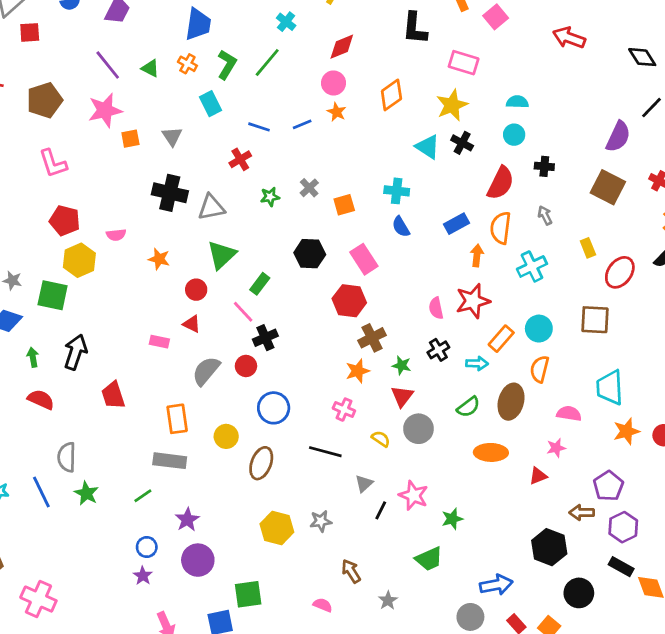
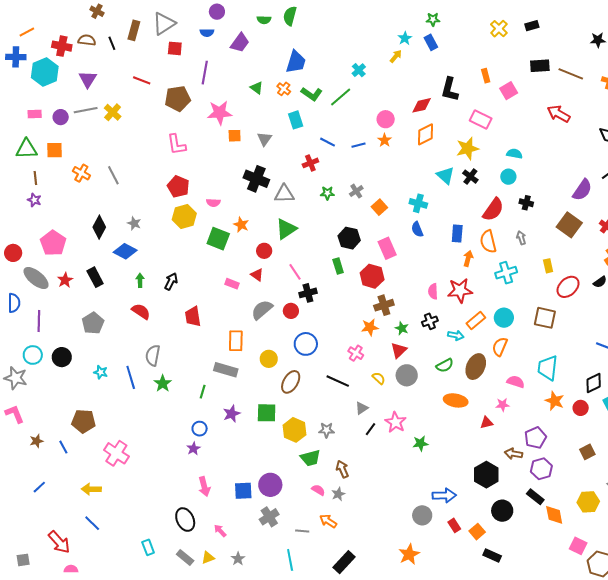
red diamond: (342, 47) -> (422, 105), moved
purple line: (108, 65) -> (205, 73), moved, turned 40
green L-shape: (227, 65) -> (312, 94), turned 85
orange square: (344, 205) -> (379, 207), turned -35
blue rectangle: (456, 224) -> (457, 233), turned -66
orange semicircle: (501, 228) -> (488, 242), turned -30
green rectangle: (260, 284) -> (338, 266), moved, turned -63
green square: (53, 295) -> (218, 239), moved
black arrow: (75, 352) -> (171, 281), size x0.7
orange star: (626, 431) -> (555, 401), turned 30
green line: (143, 496) -> (203, 392), turned -48
green trapezoid: (429, 559) -> (310, 458), moved
purple circle: (198, 560) -> (270, 485), moved
green square: (248, 594) -> (267, 413), moved
gray star: (388, 600) -> (338, 494), moved

